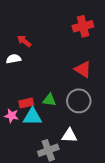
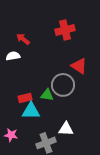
red cross: (83, 26) -> (65, 30), moved
gray circle: (79, 101) -> (63, 85), moved
pink star: (12, 116) -> (11, 135), moved

